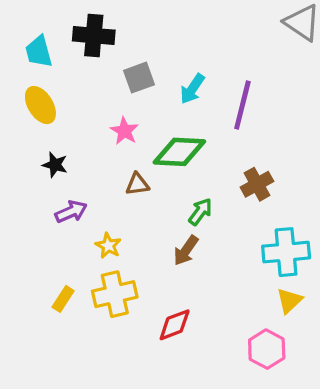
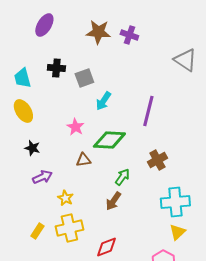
black cross: (94, 36) -> (56, 68), size x0.7
gray square: (139, 78) -> (84, 78), moved
cyan arrow: (192, 89) -> (103, 101), moved

